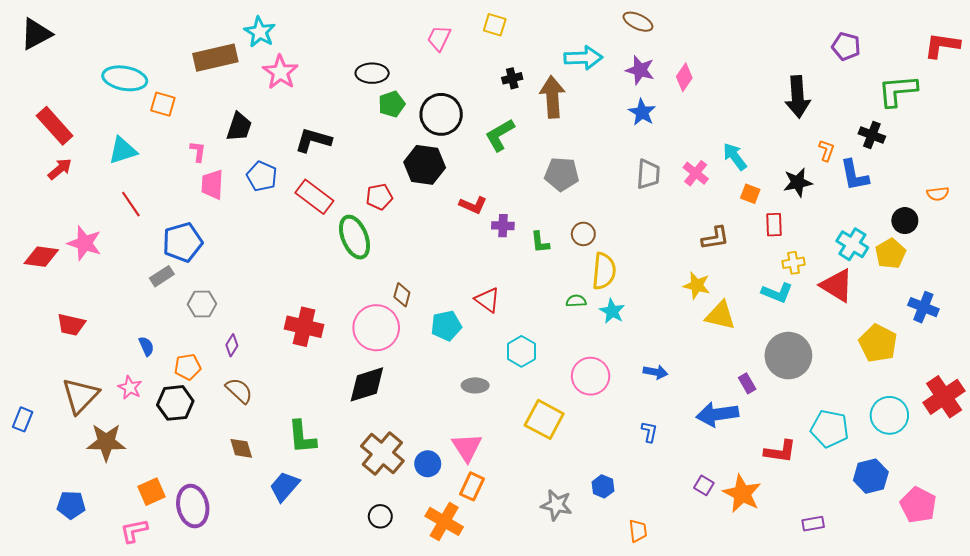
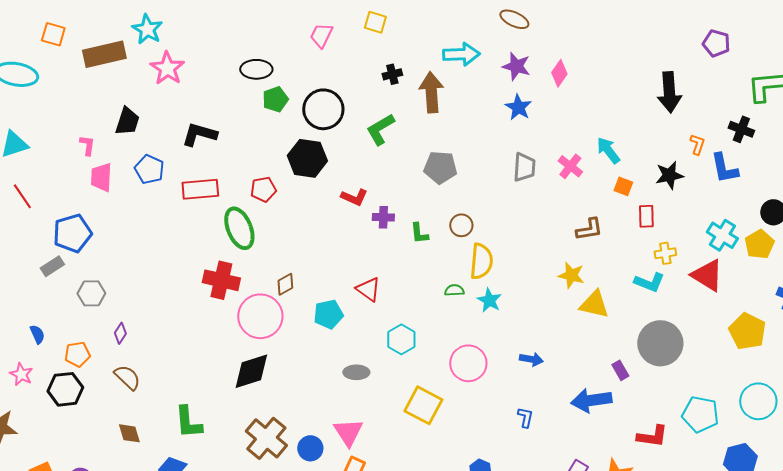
orange square: (163, 104) -> (53, 34), moved
red rectangle: (314, 197) -> (200, 189), turned -42
brown diamond: (402, 295) -> (285, 284), turned 45
red cross: (304, 327) -> (221, 280), moved

